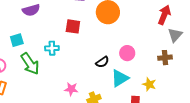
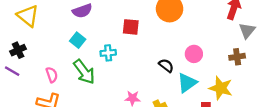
cyan square: (17, 40) -> (78, 40), moved, turned -32
black semicircle: (102, 62) -> (166, 66), turned -104
yellow star: (149, 84) -> (221, 88), size x1.5

